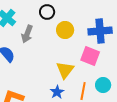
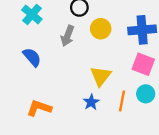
gray arrow: (27, 34) -> (68, 36), moved
pink square: (90, 56) -> (143, 64), moved

